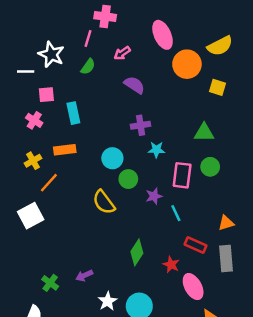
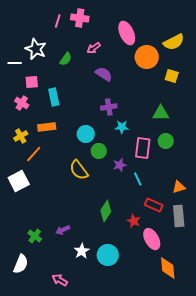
pink line: (88, 38) -> (58, 21), moved

